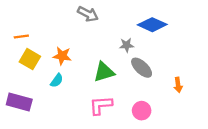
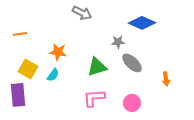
yellow square: (30, 59) -> (28, 69), moved
purple rectangle: (19, 102) -> (18, 95), turned 70

